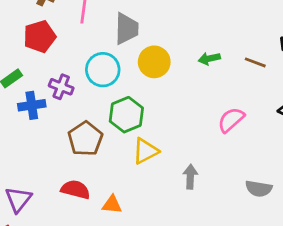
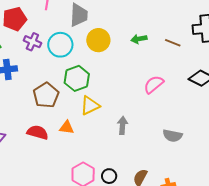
purple cross: (61, 87) -> (32, 42), moved
orange triangle: (112, 205) -> (67, 127), moved

